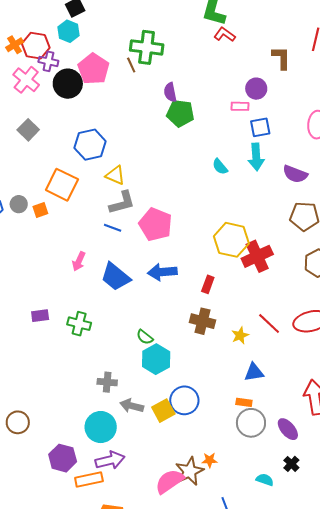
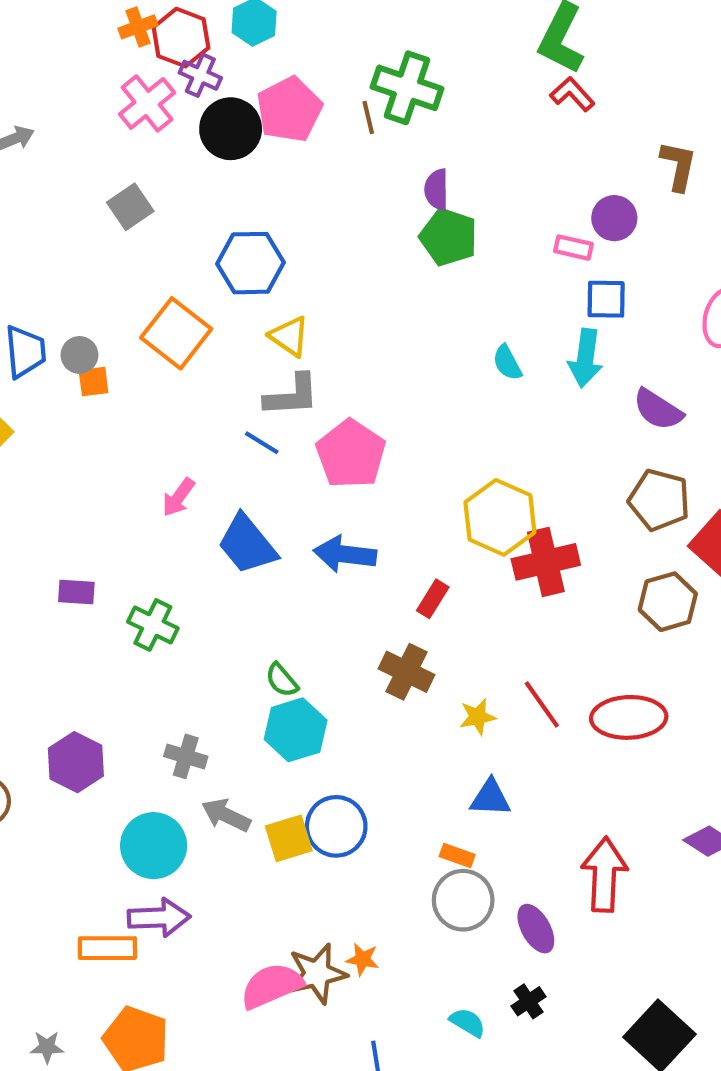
orange square: (40, 210) -> (94, 382), moved
purple hexagon: (63, 458) -> (76, 762), moved

